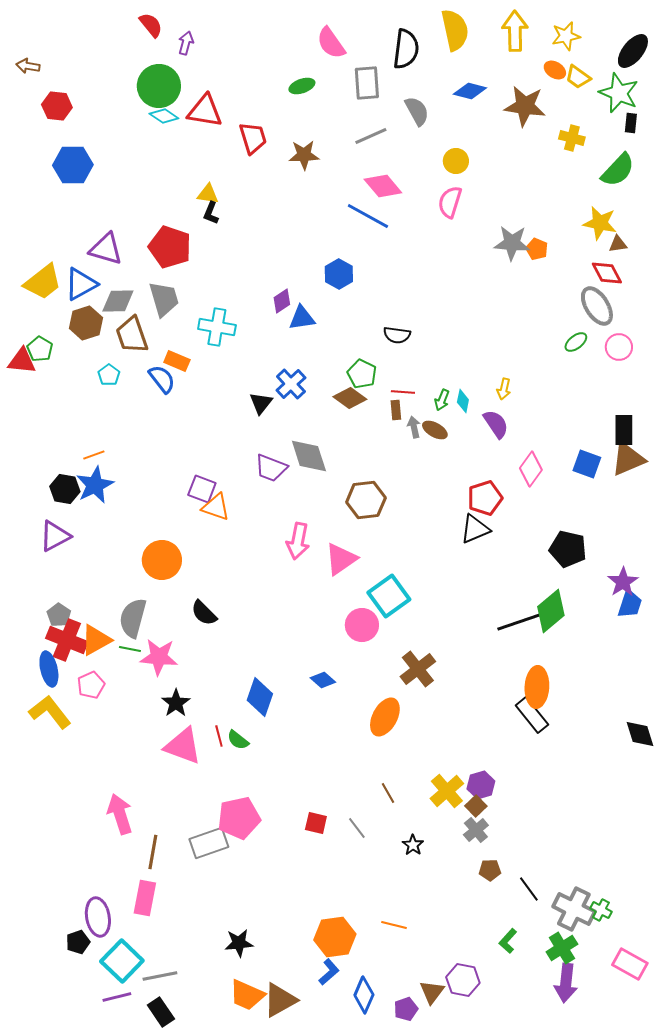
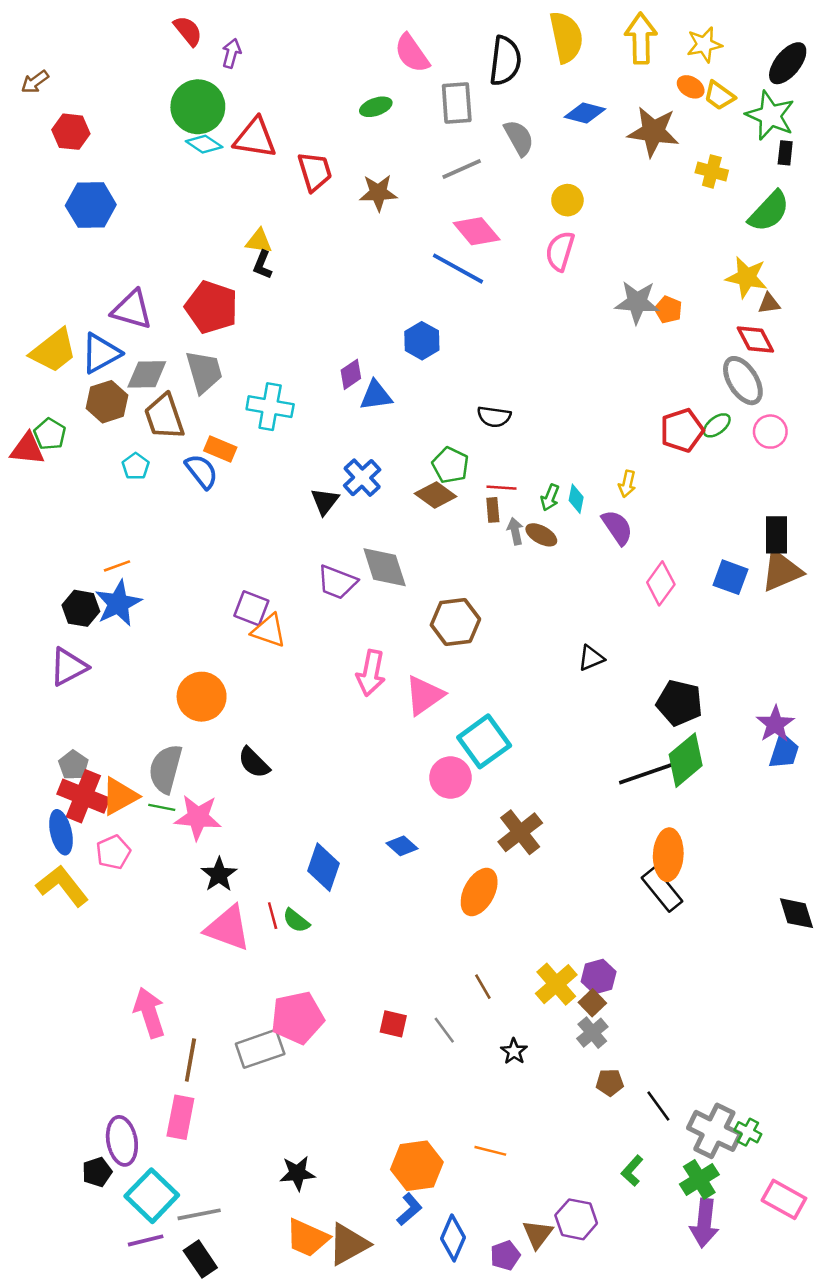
brown arrow: (28, 66) -> (35, 82), turned -45
red pentagon: (485, 498) -> (682, 430), moved
black triangle: (475, 529) -> (591, 658), size x0.7
black pentagon: (568, 549) -> (679, 703), moved

